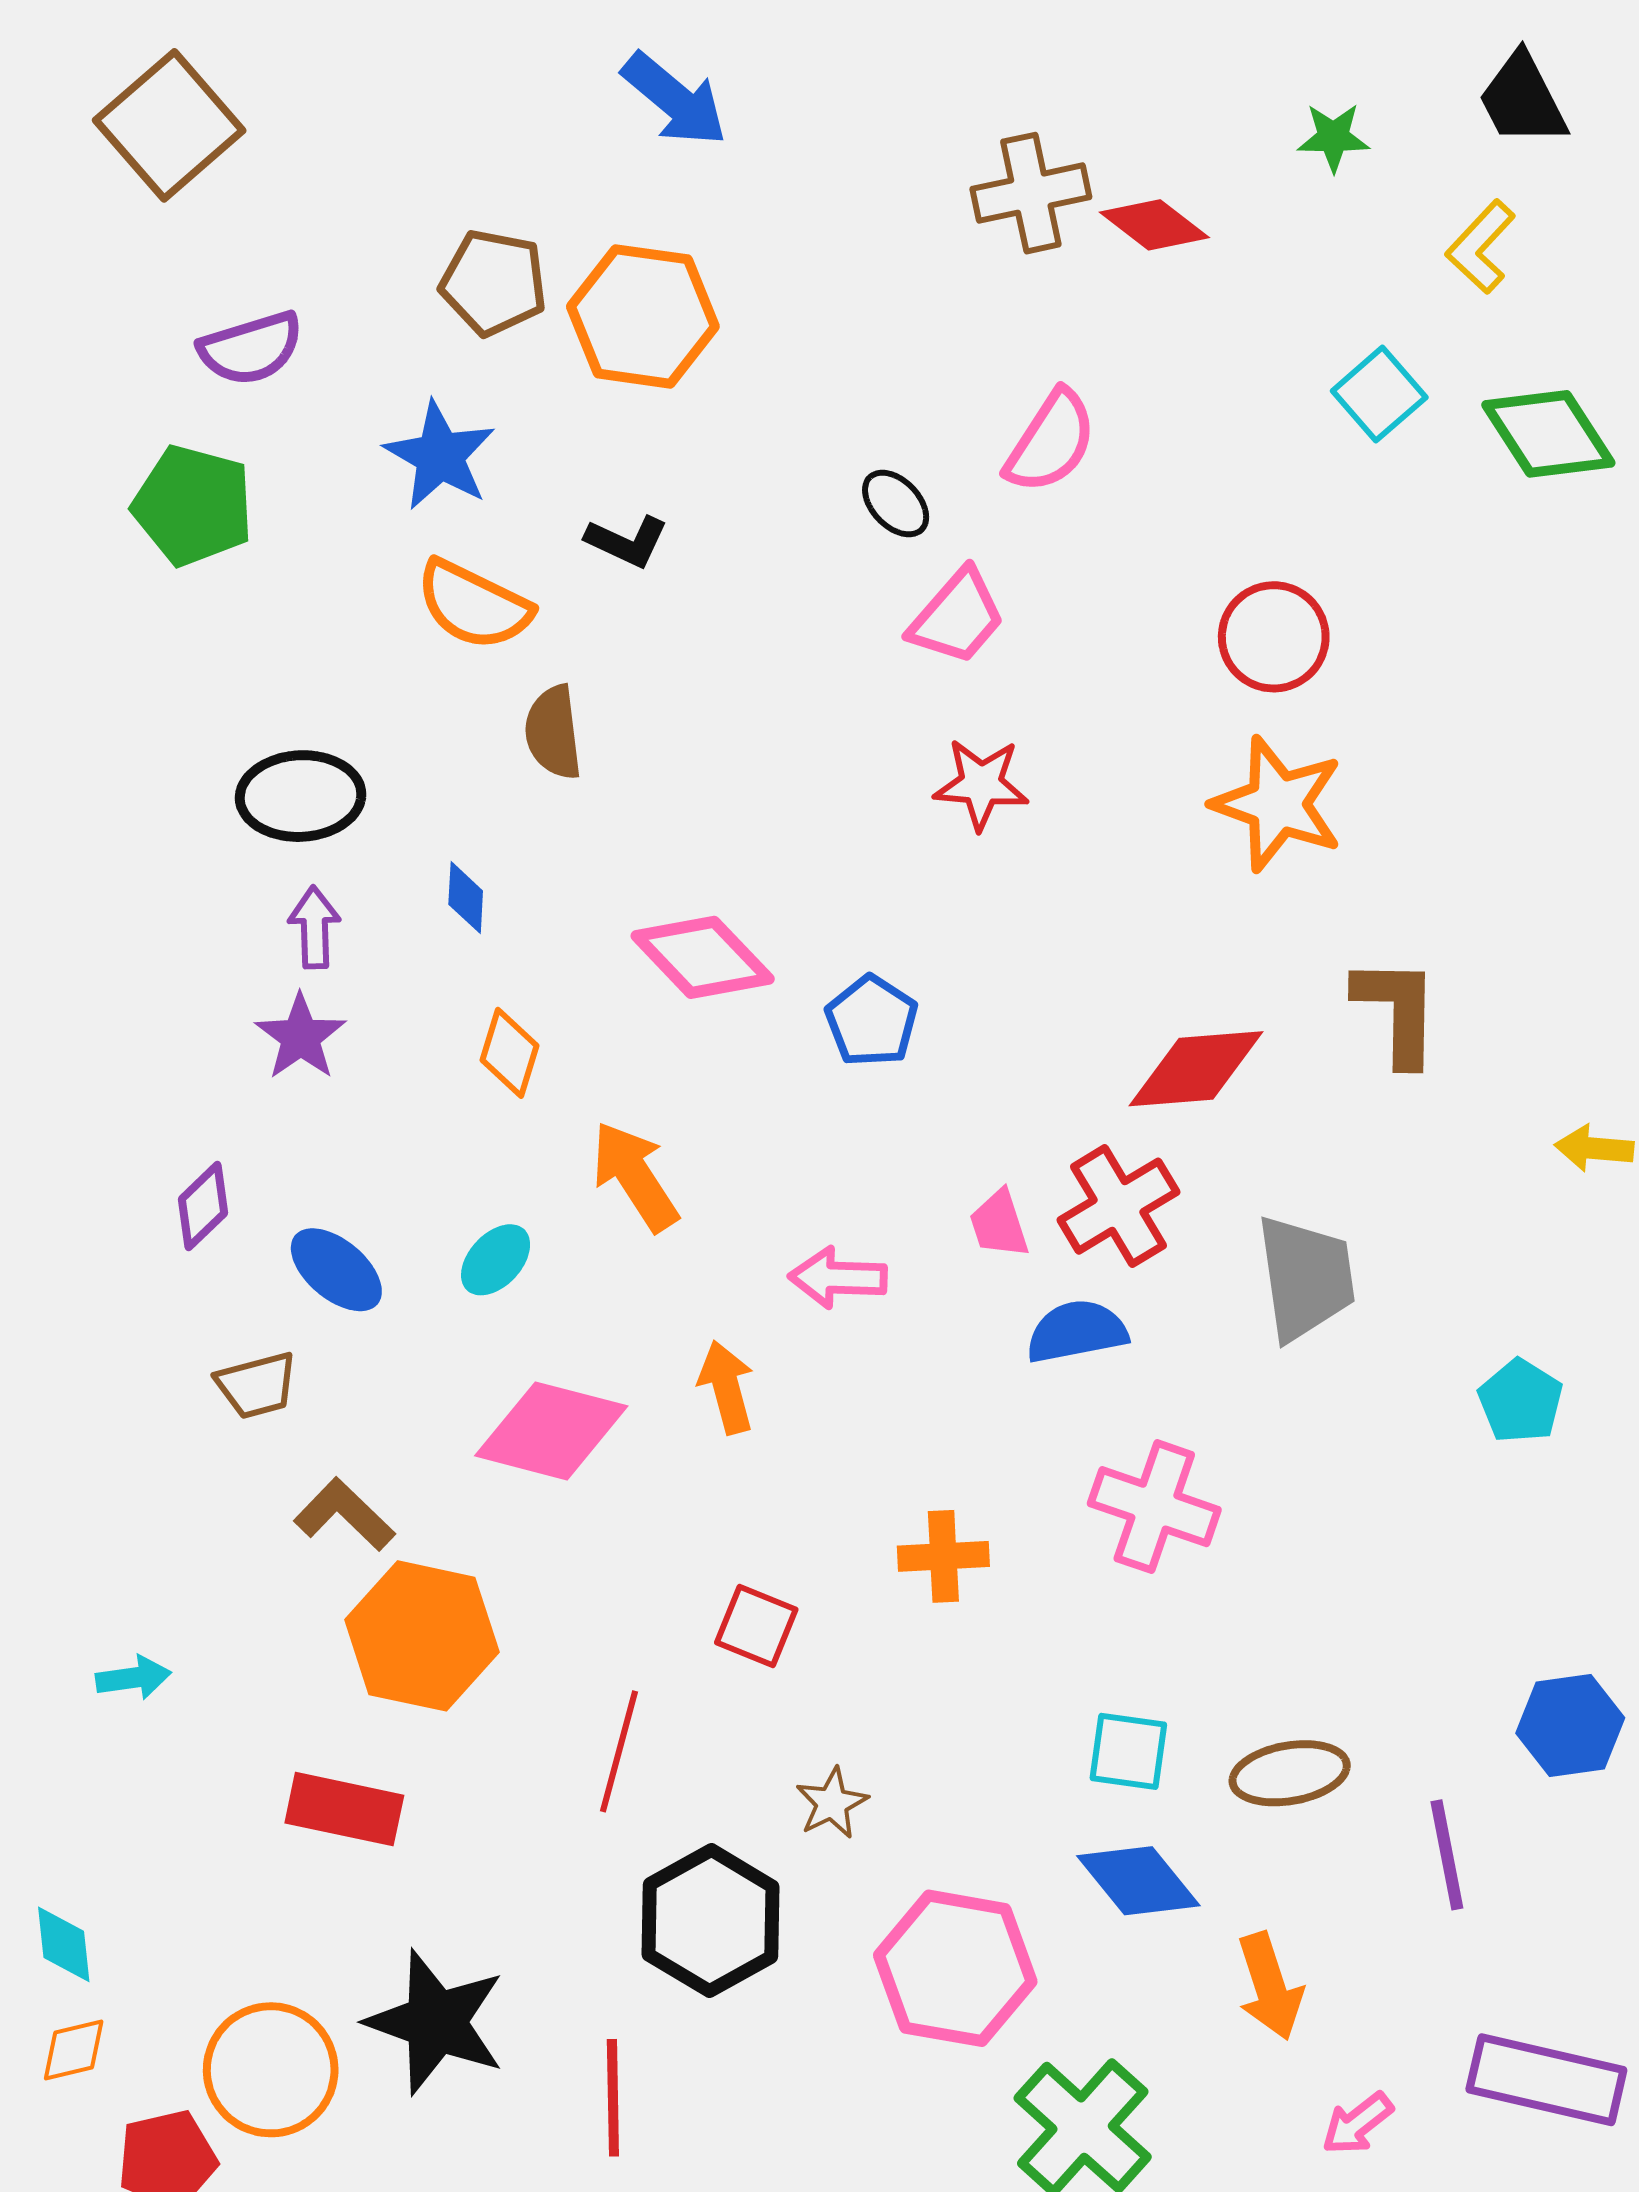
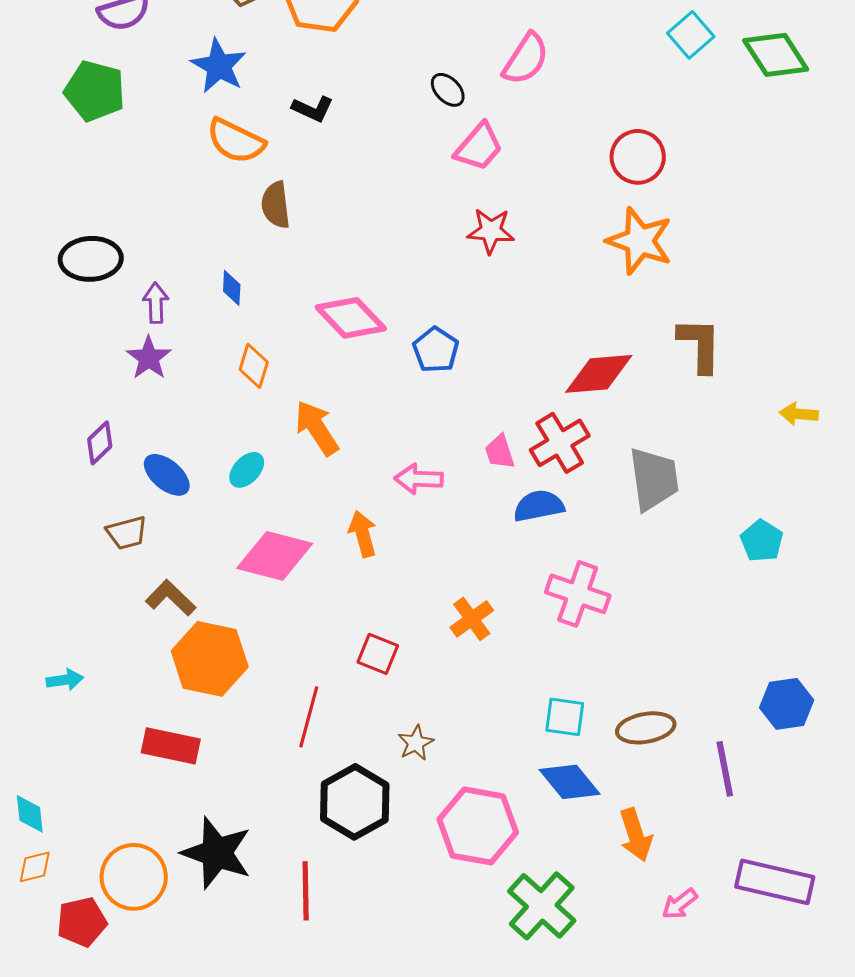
black ellipse: (301, 796) -> (91, 259), moved
orange cross: (943, 1556) -> (472, 619), turned -33

